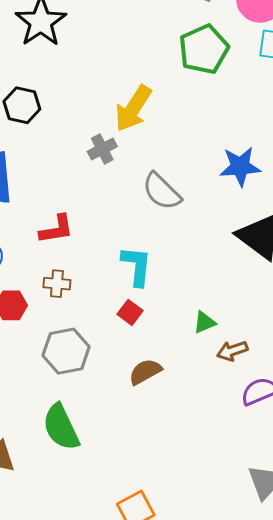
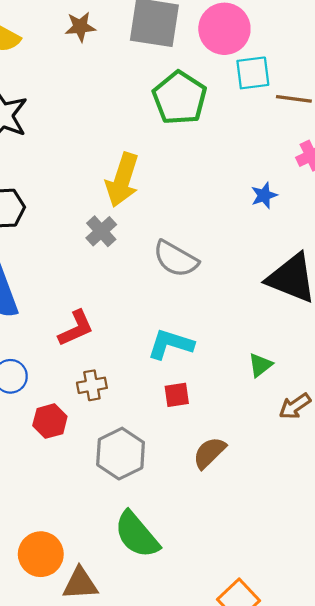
blue star: (240, 166) -> (264, 195), moved, size x0.6
cyan L-shape: (137, 266) -> (170, 344), turned -63
red square: (130, 312) -> (177, 395), turned -30
green triangle: (204, 322) -> (260, 365), moved

